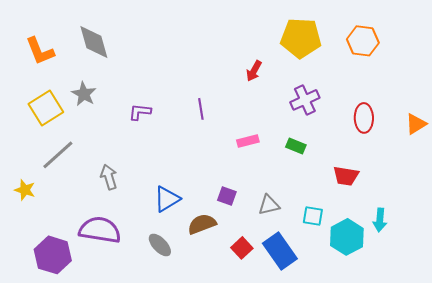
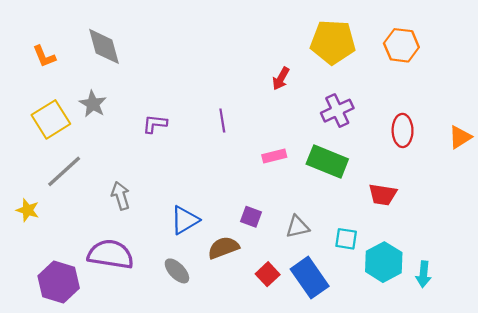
orange L-shape: (40, 51) -> (44, 56), size x0.7
green rectangle: (296, 146) -> (327, 161), size x1.8
cyan arrow: (380, 220) -> (424, 274), moved

